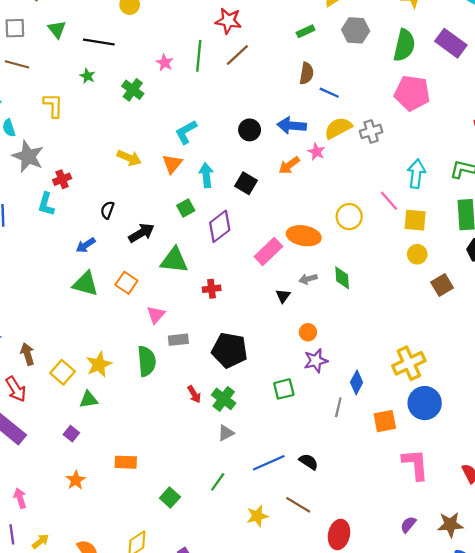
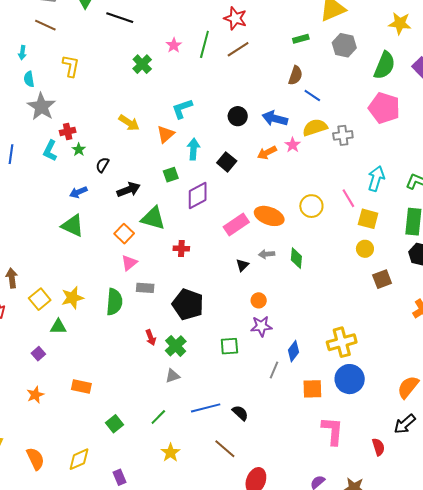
green star: (87, 76) -> (79, 150), moved
orange square: (126, 283) -> (124, 234), moved
yellow star: (257, 516) -> (170, 453), moved, turned -30

